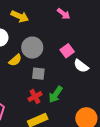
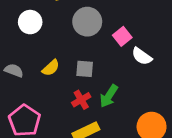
gray circle: (32, 48) -> (87, 22), moved
yellow semicircle: (15, 60) -> (51, 68), moved

